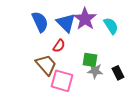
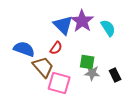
blue semicircle: (40, 22) -> (24, 49), moved, turned -45

